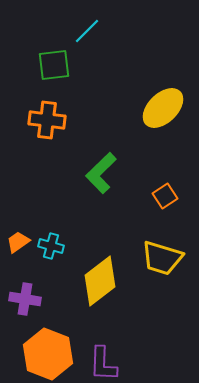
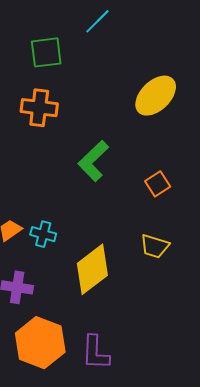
cyan line: (87, 31) -> (97, 21), moved
yellow trapezoid: (162, 258) -> (155, 246), size x0.7

